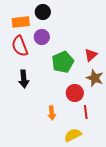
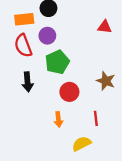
red triangle: (91, 55) -> (105, 27), moved, turned 48
green pentagon: (63, 62) -> (57, 62), moved
red circle: (75, 93) -> (69, 92), moved

